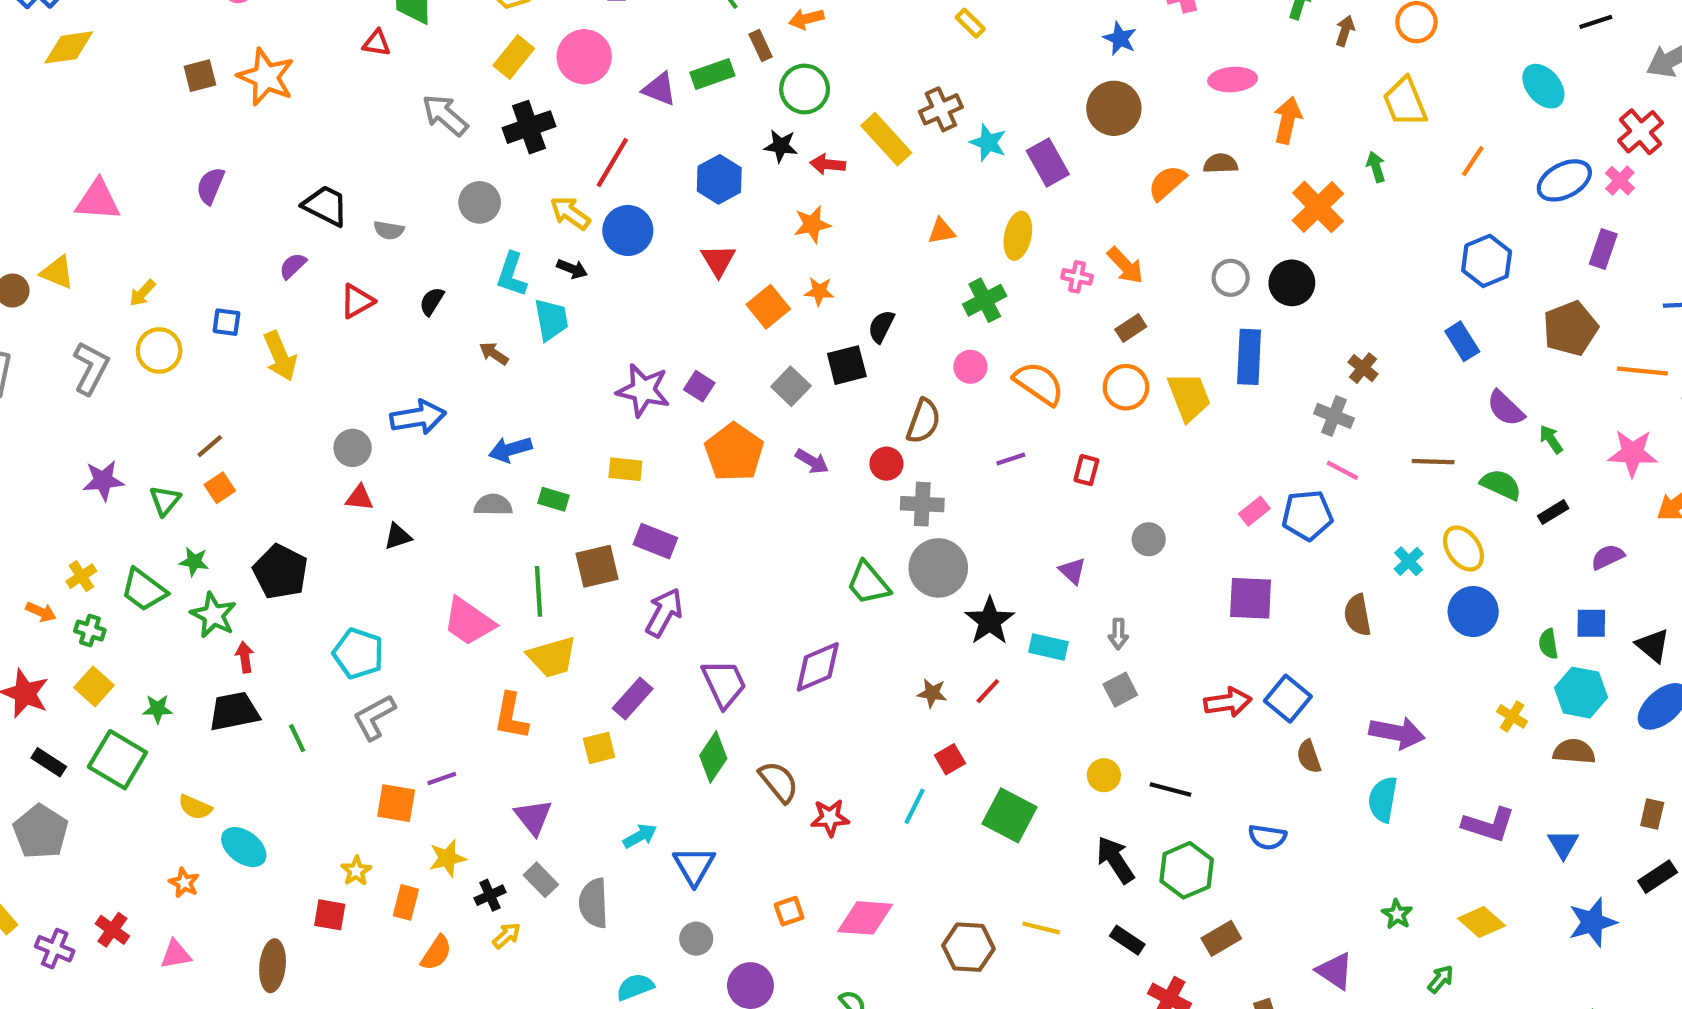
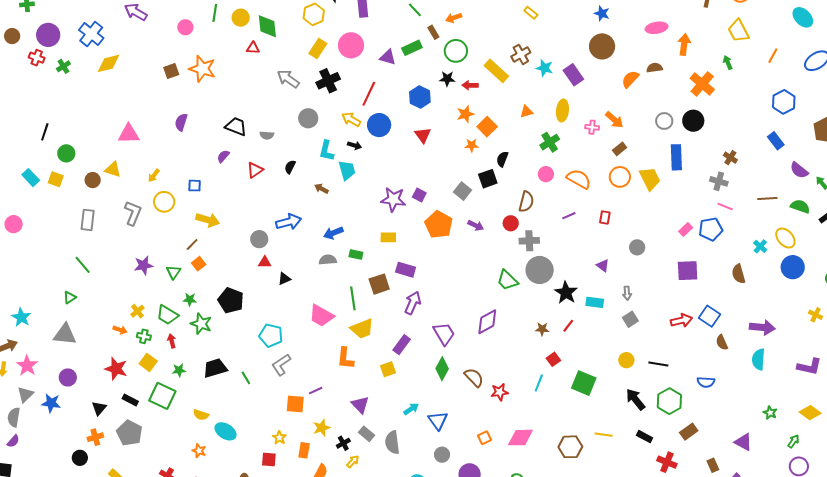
orange square: (768, 307) -> (487, 127), moved
yellow arrow: (280, 356) -> (208, 220), moved, turned -45
red arrow: (245, 657) -> (172, 341), moved

